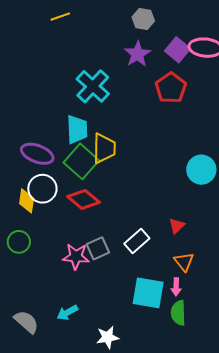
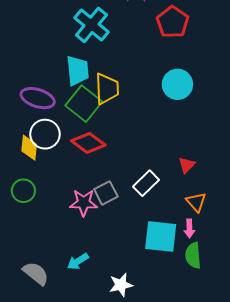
cyan circle: (201, 170) -> (177, 84), moved

